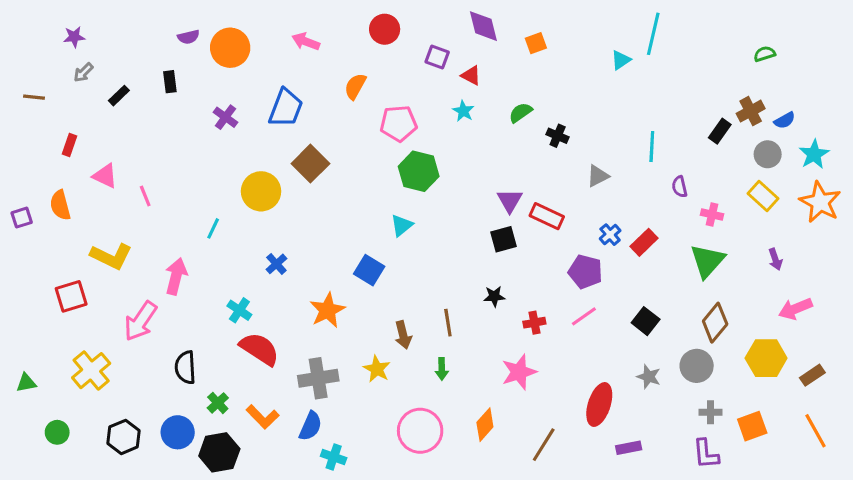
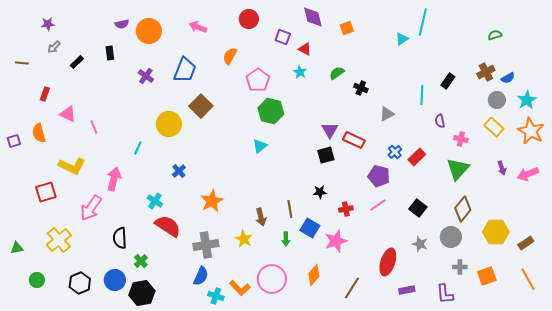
pink pentagon: (398, 123) -> (258, 80), turned -30
black rectangle: (720, 131) -> (448, 81), moved
blue square: (369, 270) -> (310, 228), moved
pink arrow: (795, 309) -> (528, 174), moved
orange L-shape: (263, 417) -> (240, 288), moved
purple L-shape: (706, 454) -> (445, 294), moved

